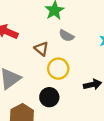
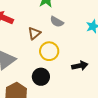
brown triangle: (41, 49) -> (34, 33), turned 40

